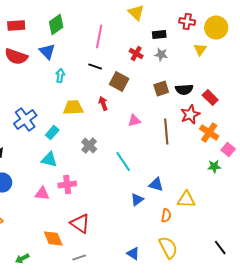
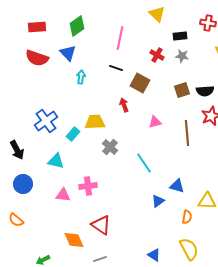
yellow trapezoid: (73, 108) -> (95, 122), moved
cyan triangle: (49, 160) -> (56, 161), moved

